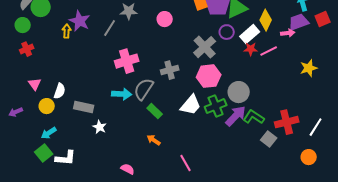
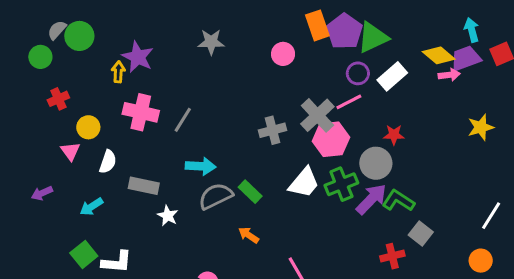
pink circle: (165, 19) -> (283, 54), moved
yellow diamond: (266, 20) -> (439, 55), moved, turned -75
green circle: (23, 25) -> (40, 57), moved
gray line: (110, 28) -> (183, 120), moved
gray cross: (205, 47) -> (317, 115), moved
red star: (251, 49) -> (394, 135), moved
pink line: (269, 51) -> (349, 102), moved
pink cross: (127, 61) -> (141, 112), moved, turned 30
gray semicircle: (144, 89) -> (216, 196), moved, turned 30
yellow circle: (47, 106) -> (88, 127), moved
red cross: (287, 122) -> (392, 256), moved, size x0.7
cyan arrow: (49, 133) -> (91, 207), moved

